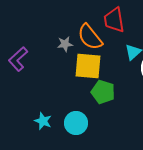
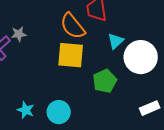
gray star: (65, 44) -> (19, 34), moved
green pentagon: (103, 92) -> (105, 81), moved, turned 30

